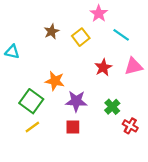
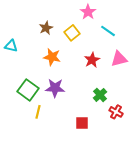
orange star: (55, 81) -> (52, 57), moved
purple star: (76, 101) -> (55, 88), moved
yellow line: (32, 127) -> (38, 112), moved, turned -40
red square: (73, 127) -> (82, 123), moved

